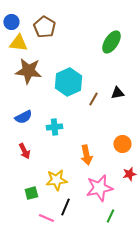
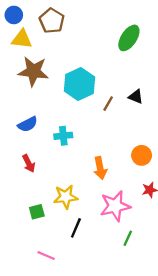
black triangle: (117, 93) -> (136, 97), turned 32
pink line: (46, 218) -> (46, 255), moved

